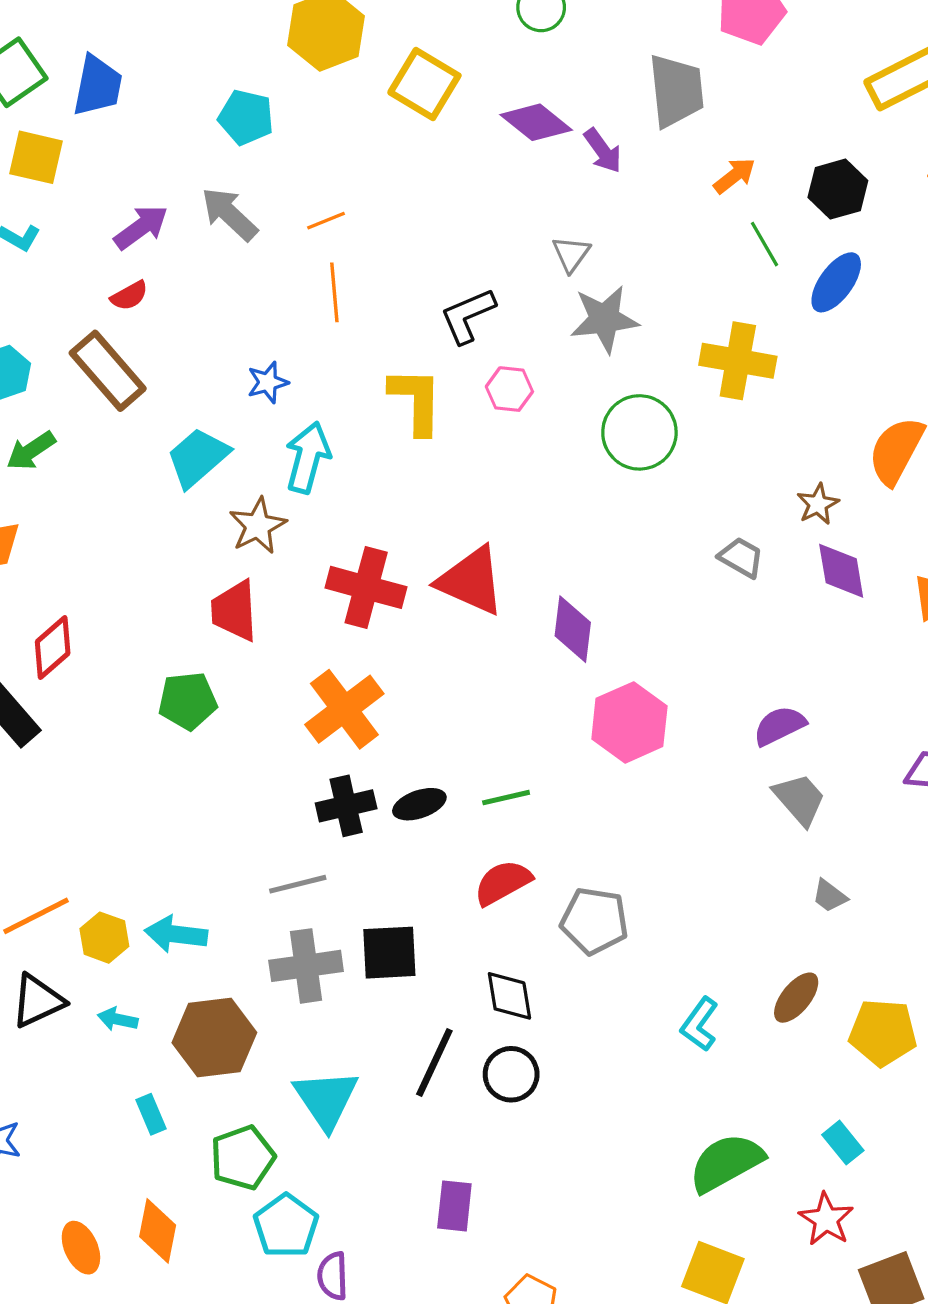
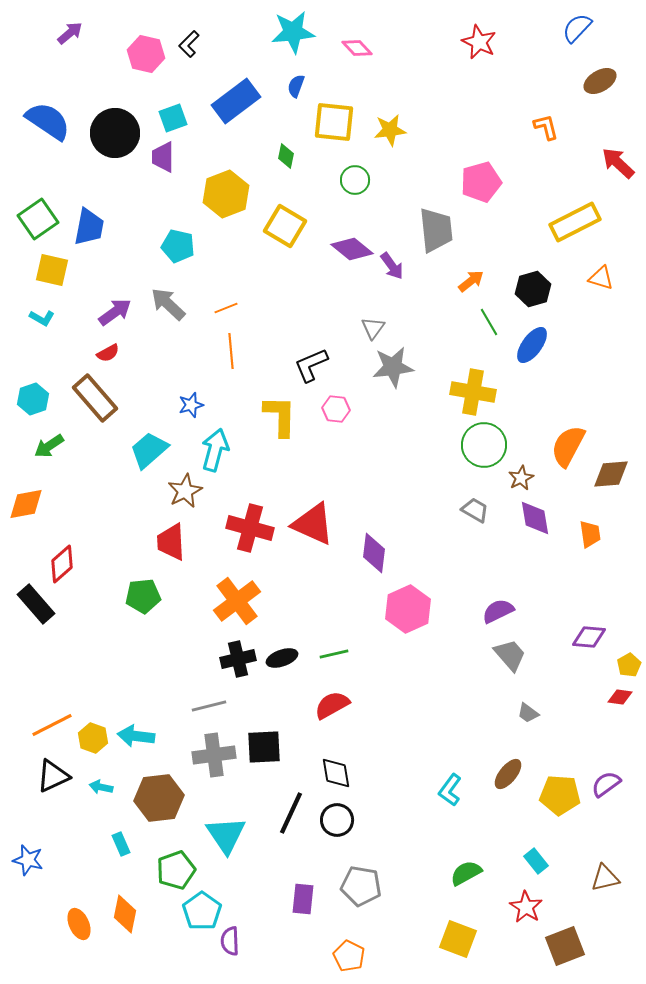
green circle: (639, 432) -> (484, 445), moved
gray pentagon: (594, 921) -> (361, 886), moved
green semicircle: (726, 1163) -> (466, 873), size x0.7

